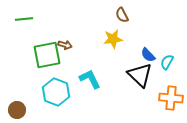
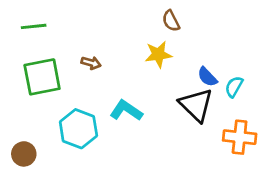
green square: (47, 55) -> (42, 77), moved
cyan L-shape: (90, 79) -> (126, 111), turned -30

